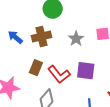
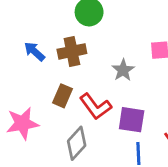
gray star: (76, 39) -> (123, 70), moved
purple square: (86, 71) -> (132, 120), moved

